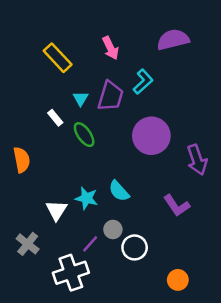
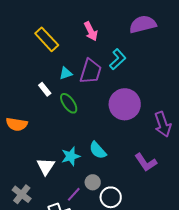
cyan triangle: (80, 99) -> (66, 73), turned 40
orange semicircle: (22, 160) -> (17, 124), turned 110
cyan star: (86, 198) -> (71, 156), turned -30

